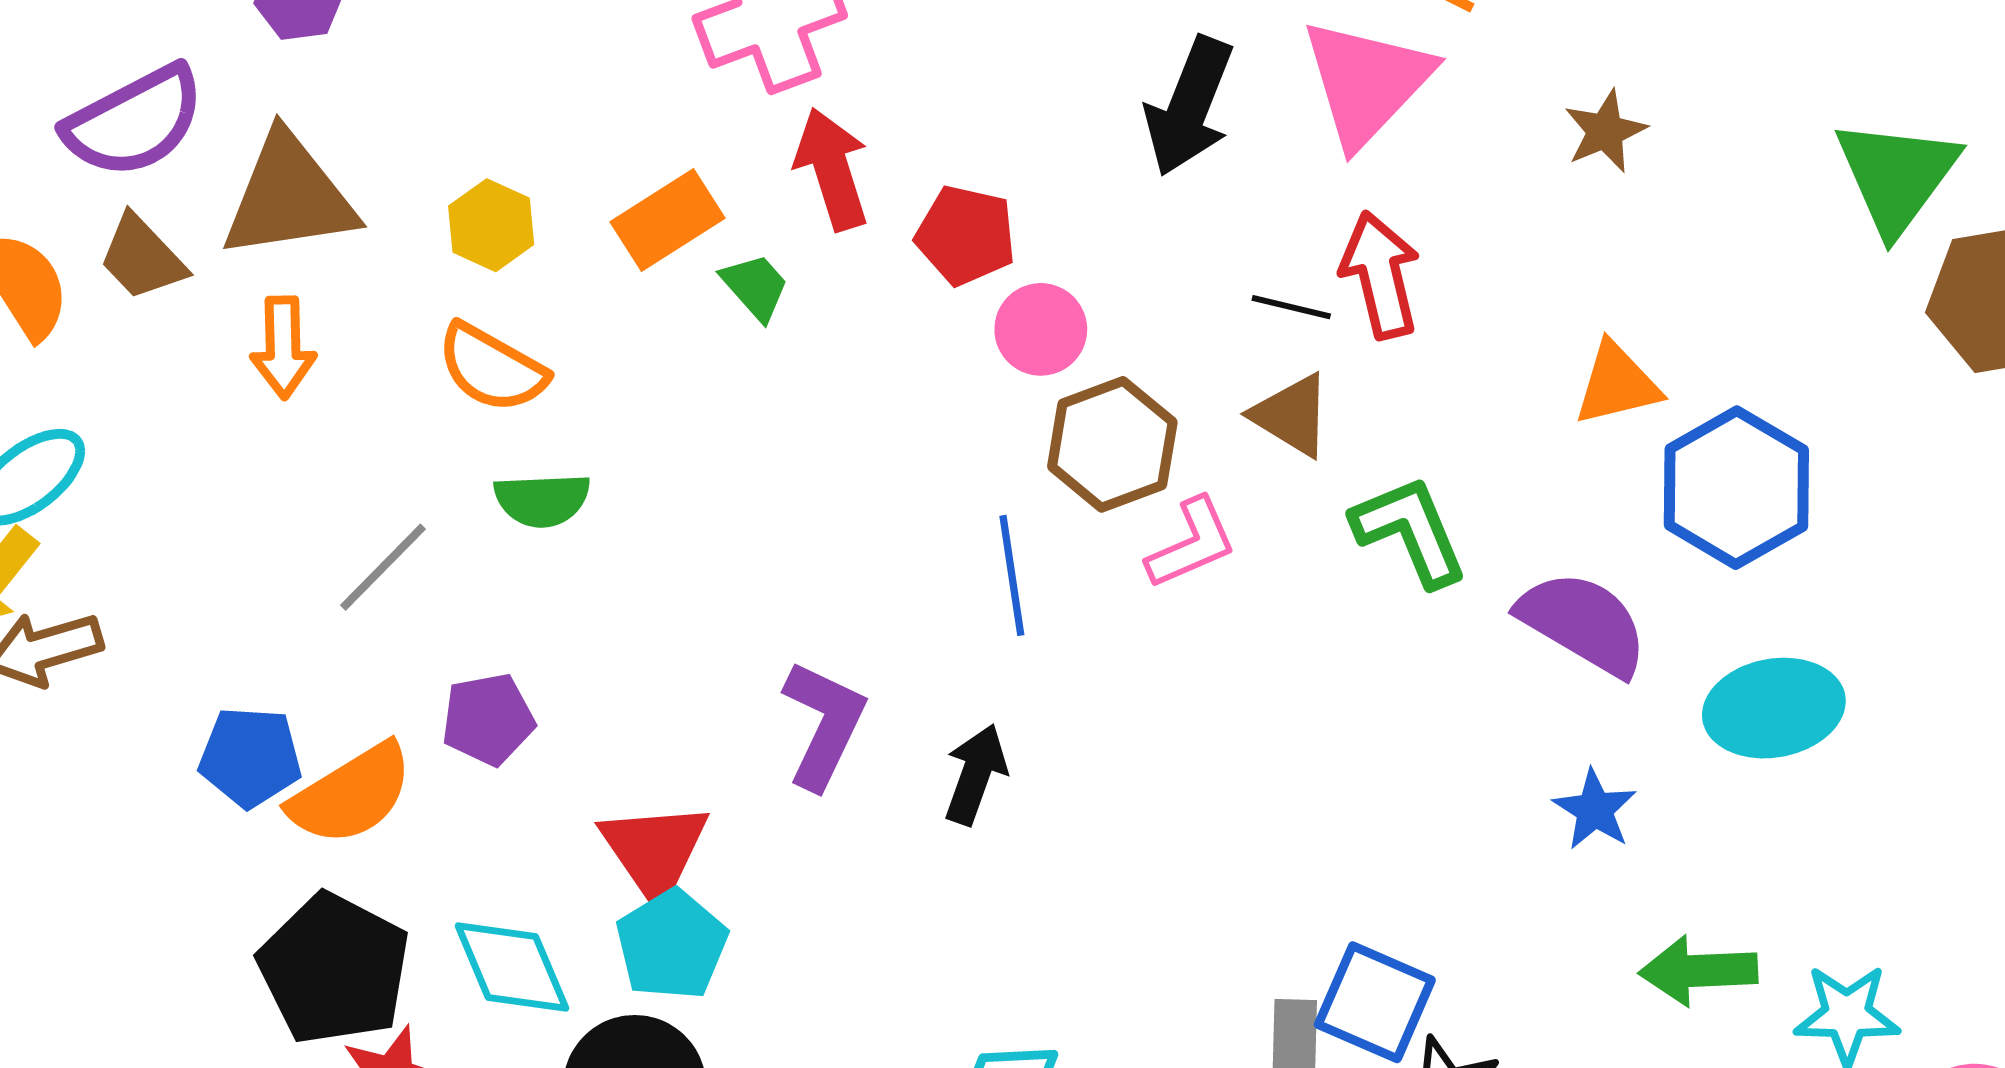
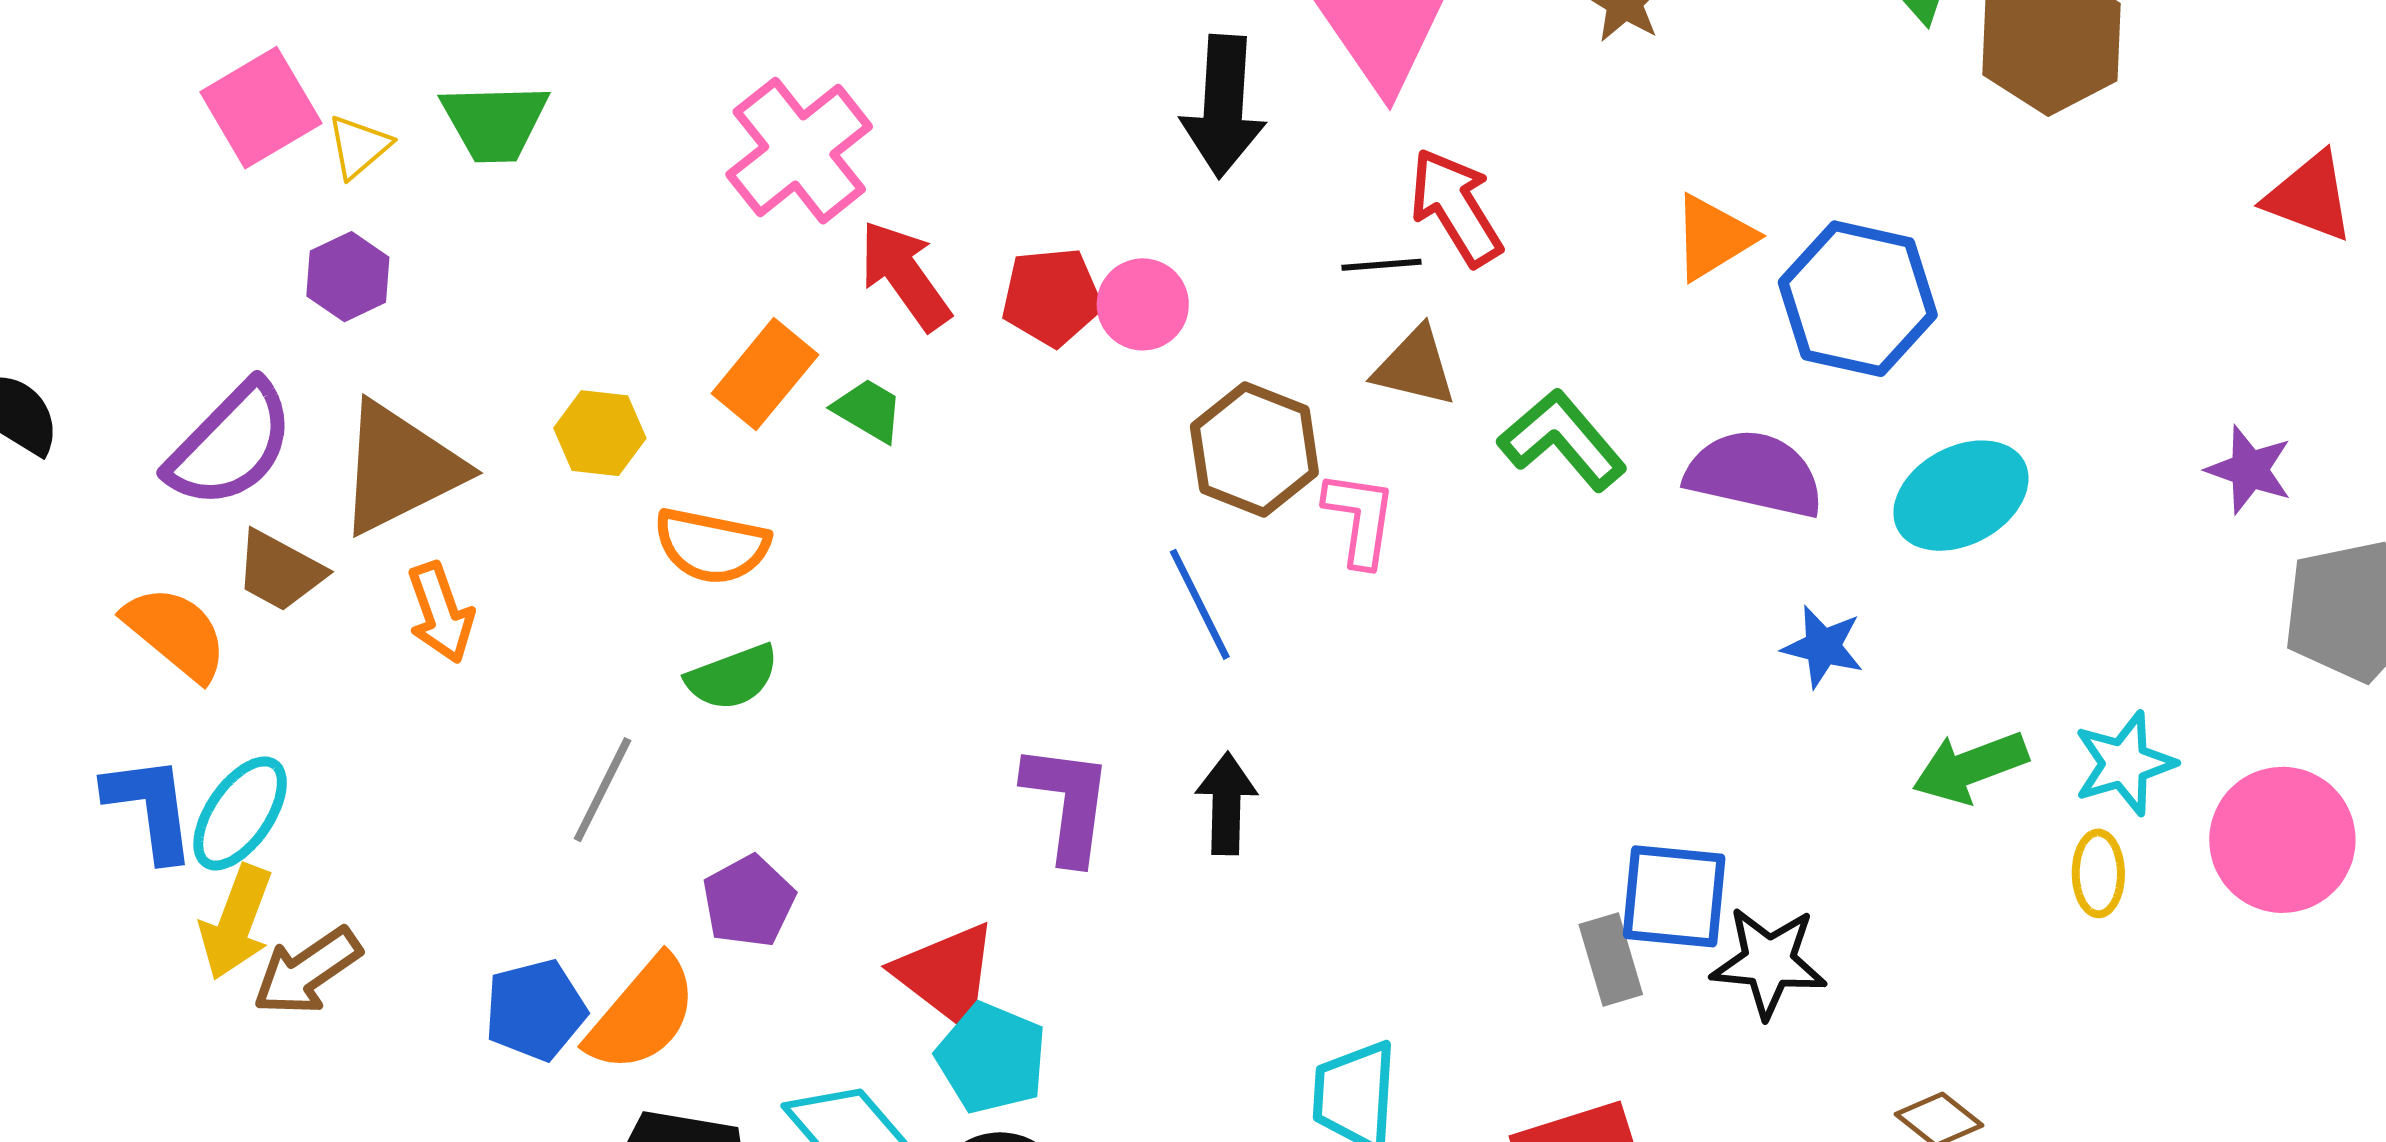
pink circle: (1041, 329) -> (1143, 304), moved
orange semicircle: (492, 368) -> (712, 546), moved
pink L-shape: (1192, 543) -> (1360, 519), turned -40

